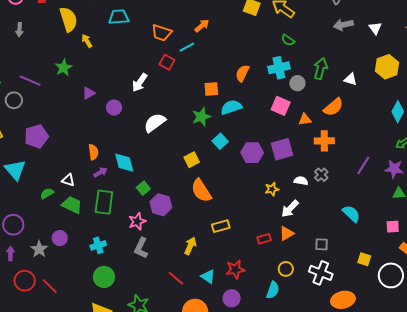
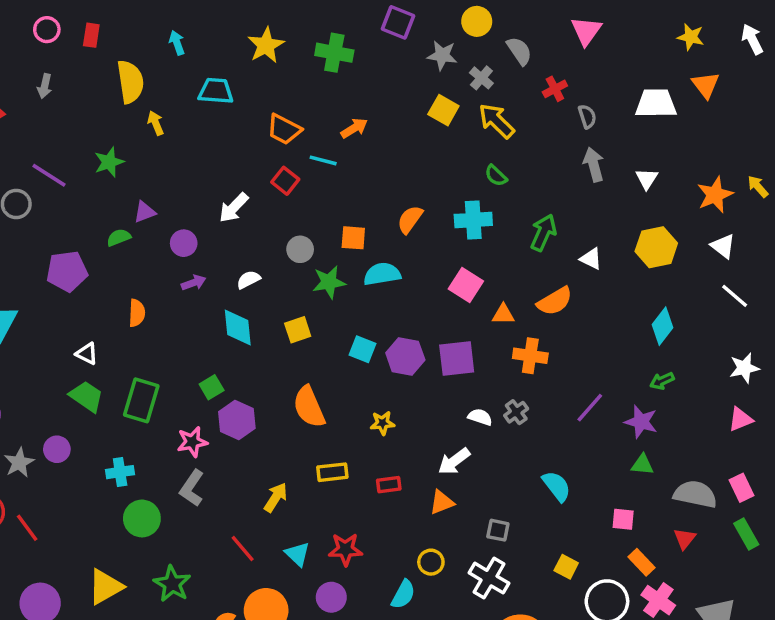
gray arrow: (343, 25) -> (594, 165), turned 78
cyan line: (187, 47) -> (323, 160), turned 35
gray circle: (297, 83) -> (300, 249), moved
white semicircle: (155, 123) -> (248, 280), size x0.6
purple pentagon: (36, 136) -> (67, 271), moved
cyan square: (220, 141) -> (363, 349), moved, turned -35
yellow square: (192, 160) -> (298, 330), moved
cyan diamond: (124, 163) -> (238, 328), moved
purple arrow: (100, 172) -> (194, 283), moved
yellow star: (272, 189) -> (382, 423), moved
green semicircle: (47, 193) -> (119, 237), moved
red rectangle: (264, 239) -> (389, 485), moved
green circle: (104, 277) -> (142, 518), moved

